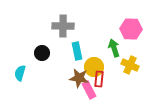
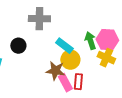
pink hexagon: (131, 29) -> (107, 40), moved
cyan rectangle: (77, 51) -> (64, 46), moved, turned -42
red rectangle: (99, 79) -> (78, 82), moved

